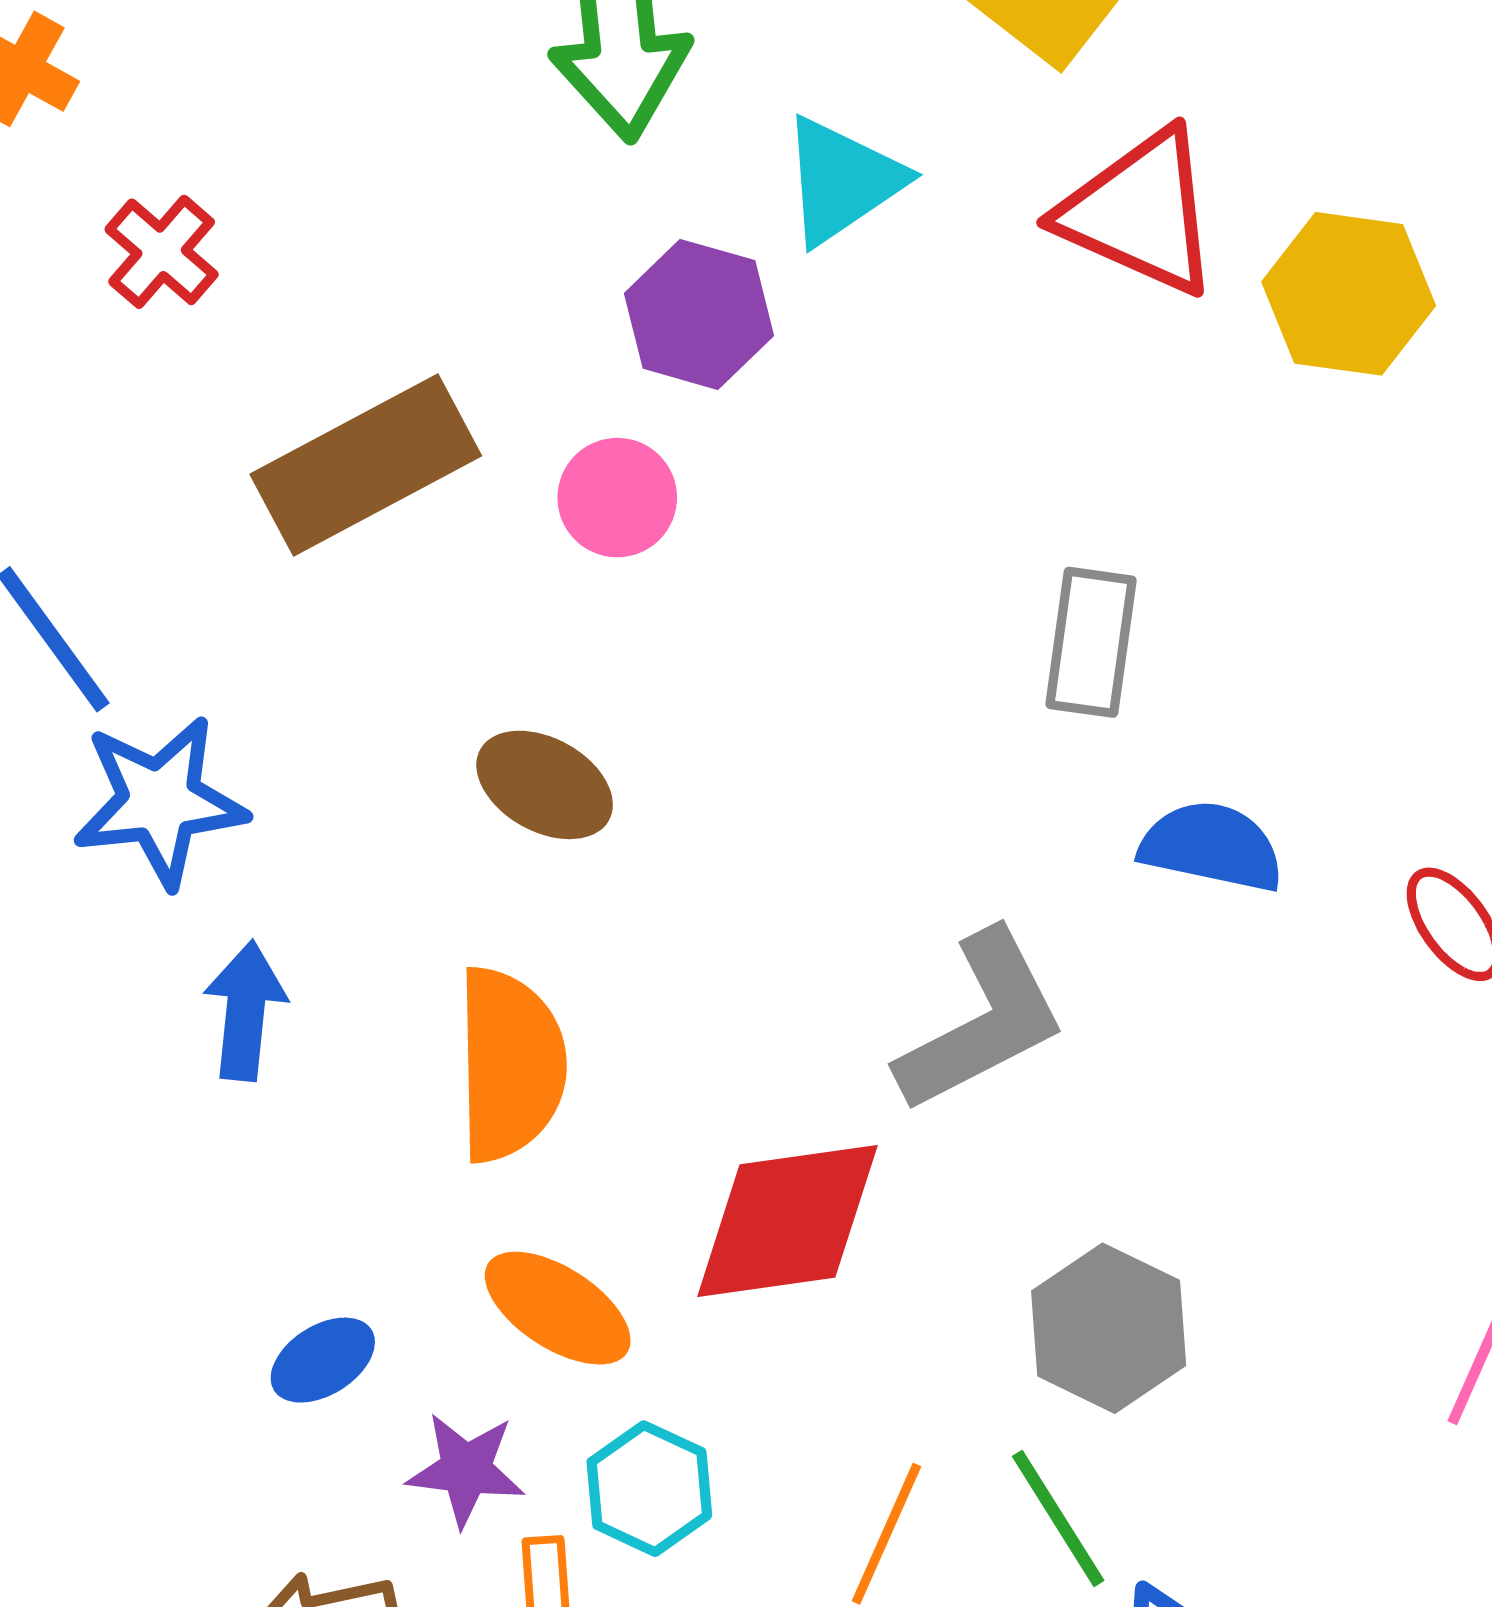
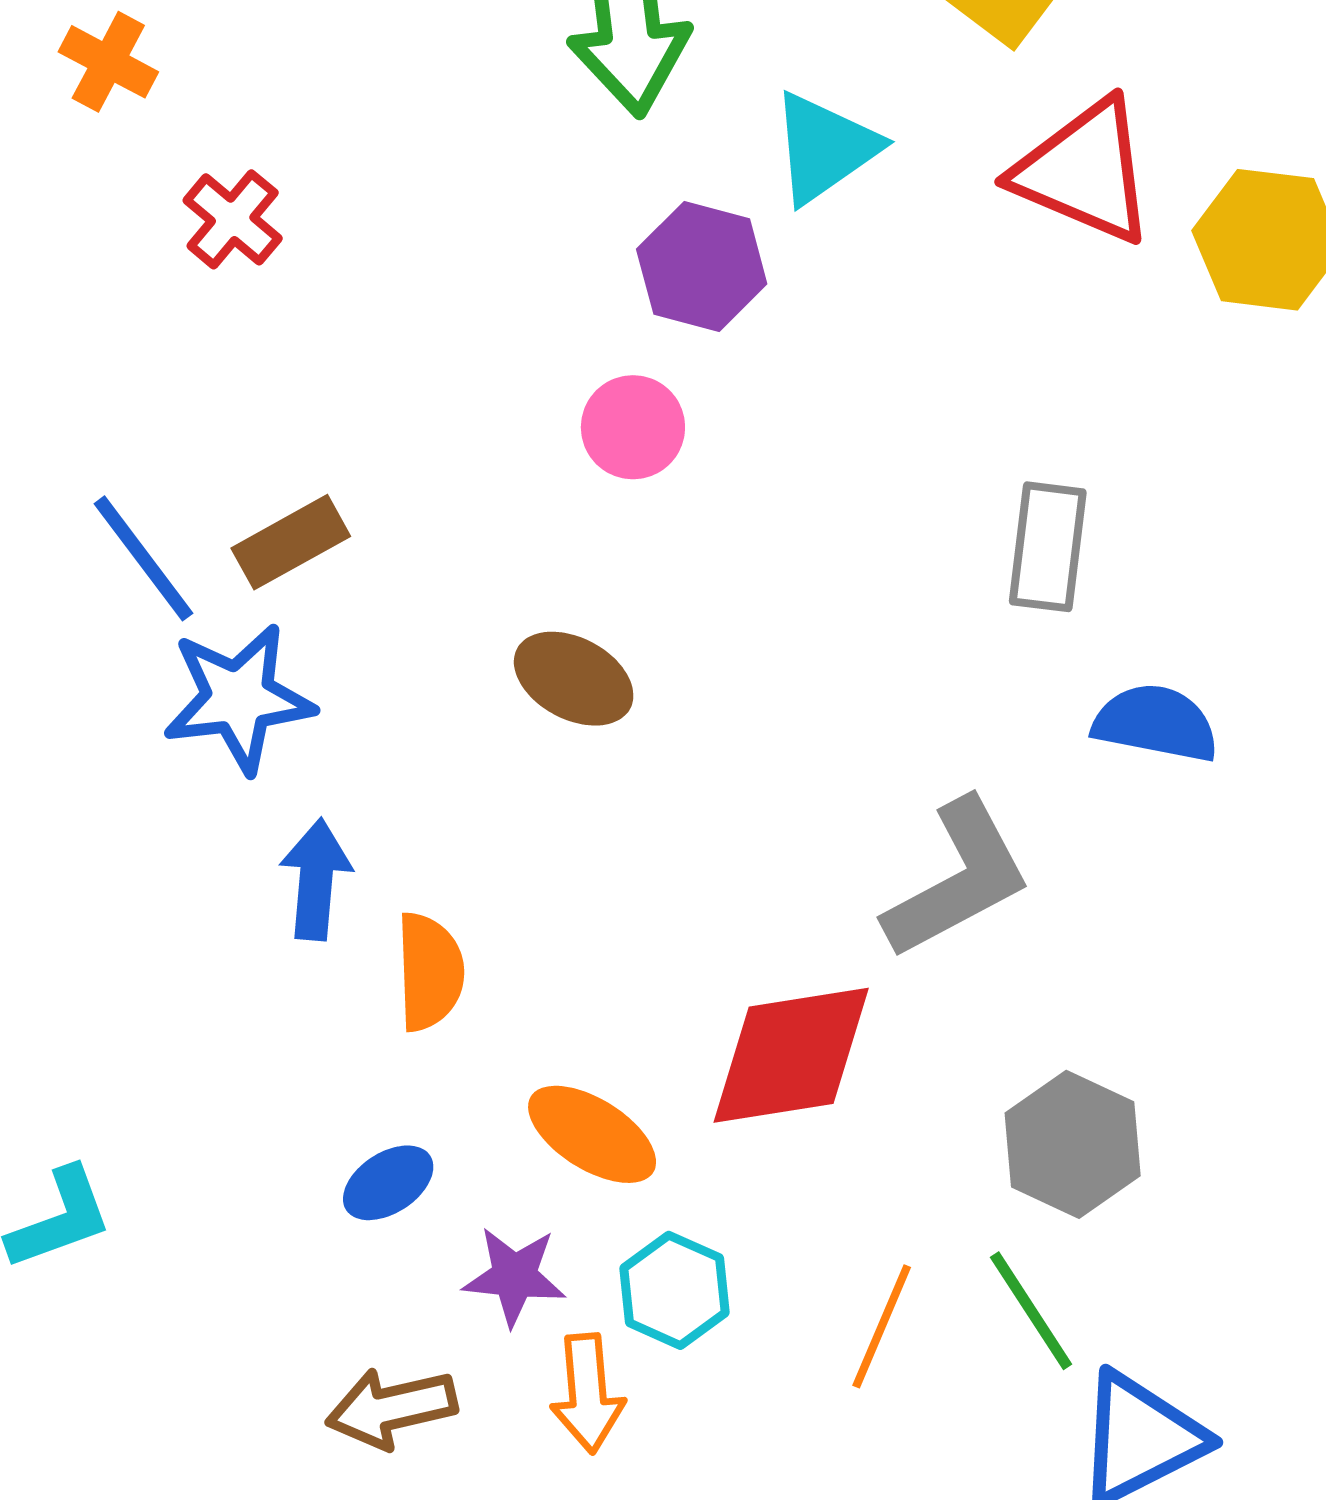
brown rectangle: (366, 465) -> (291, 542), moved, size x0.6
orange semicircle: (510, 1065) -> (430, 972), moved, size x0.7

